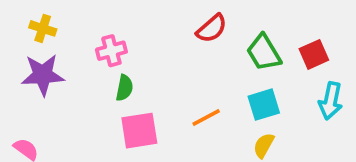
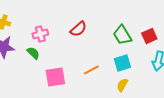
red semicircle: (212, 28) -> (78, 29), moved
green semicircle: (124, 88) -> (33, 53), moved, turned -56

